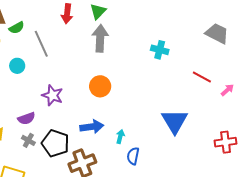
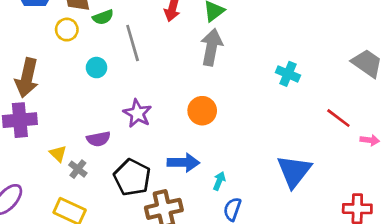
pink arrow: (227, 90) -> (370, 140), turned 40
gray cross: (28, 140) -> (78, 169), moved

